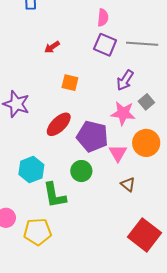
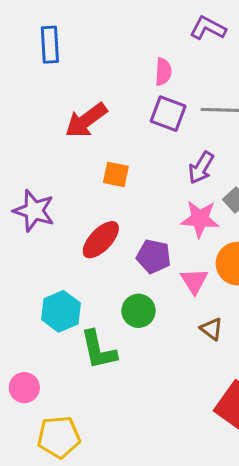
red arrow: (52, 47) -> (86, 120), size x1.8
purple pentagon: (92, 136) -> (154, 256), size x0.7
yellow pentagon: (38, 232) -> (59, 437), moved

